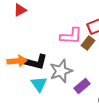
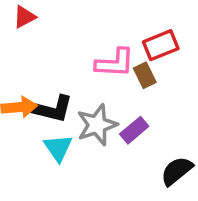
brown rectangle: (88, 43) -> (145, 75), turned -64
purple rectangle: (82, 86) -> (134, 130), moved

